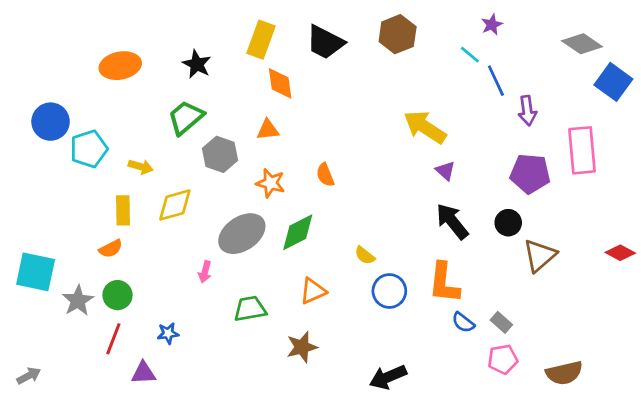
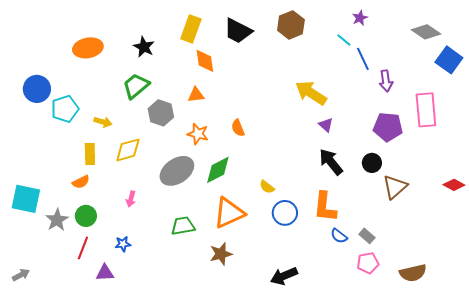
pink arrow: (205, 272) -> (131, 199), moved
orange triangle: (313, 291) -> (229, 213), size x1.6

